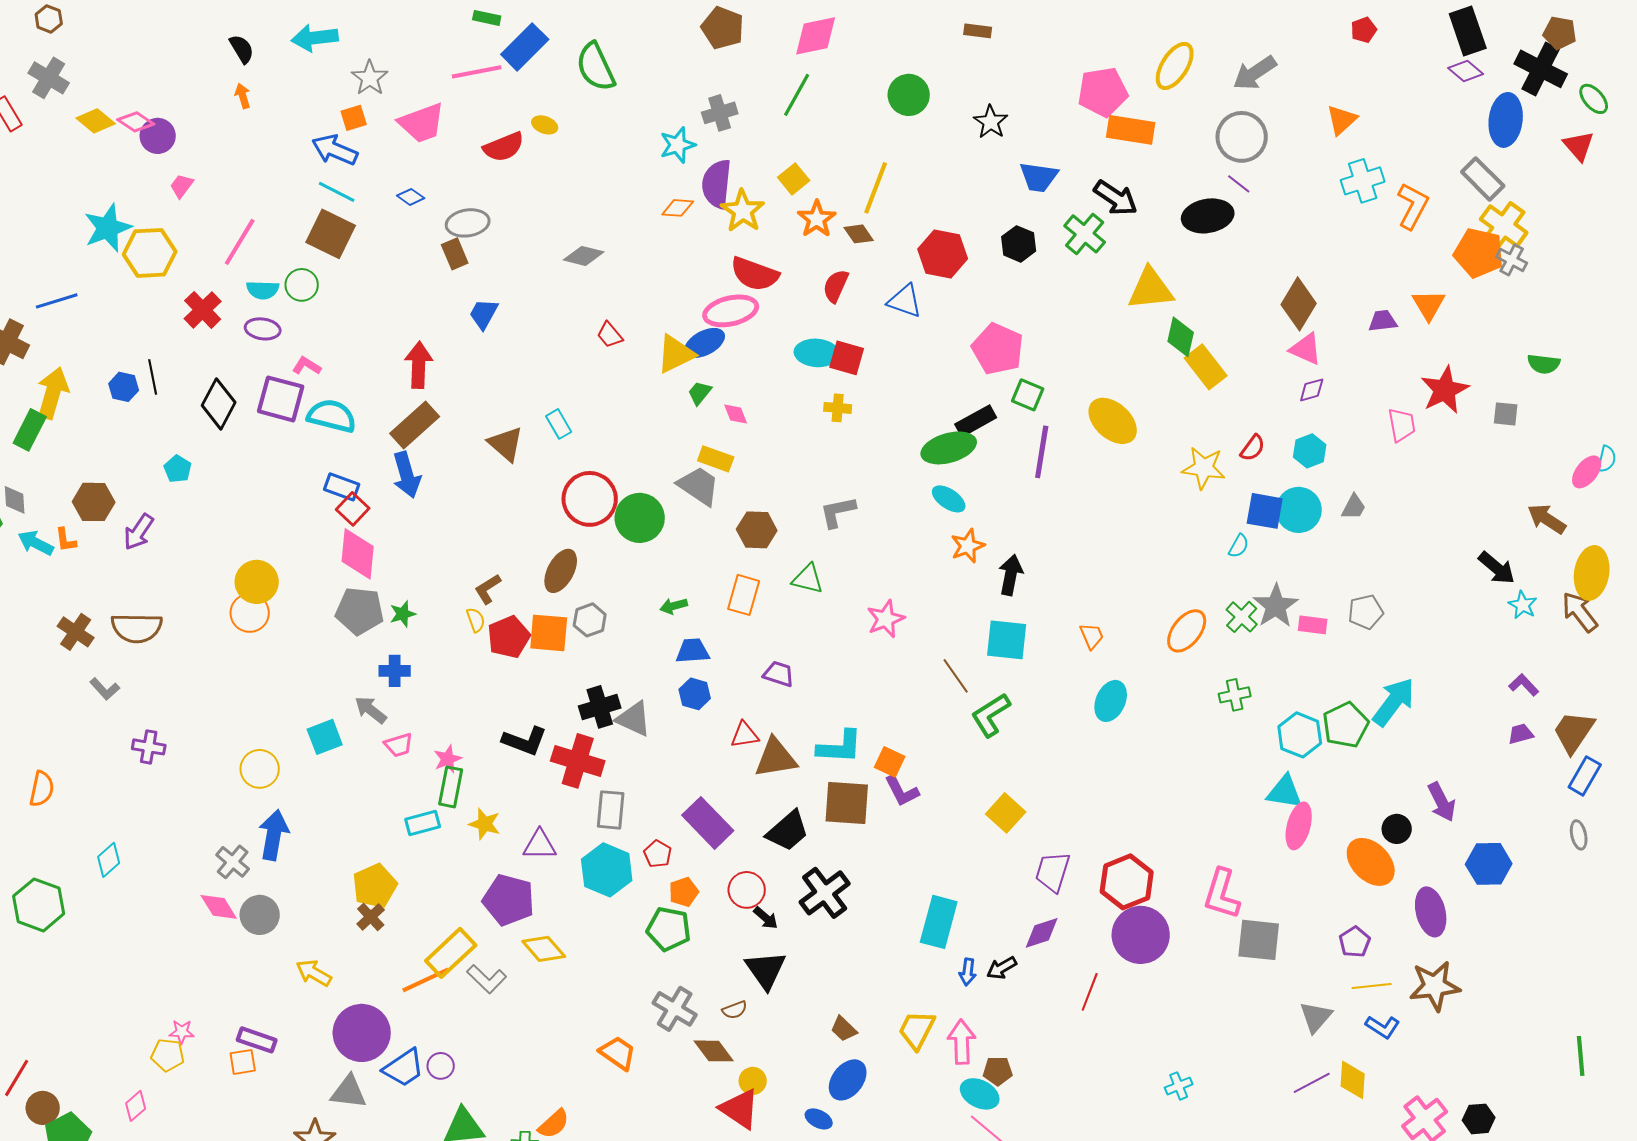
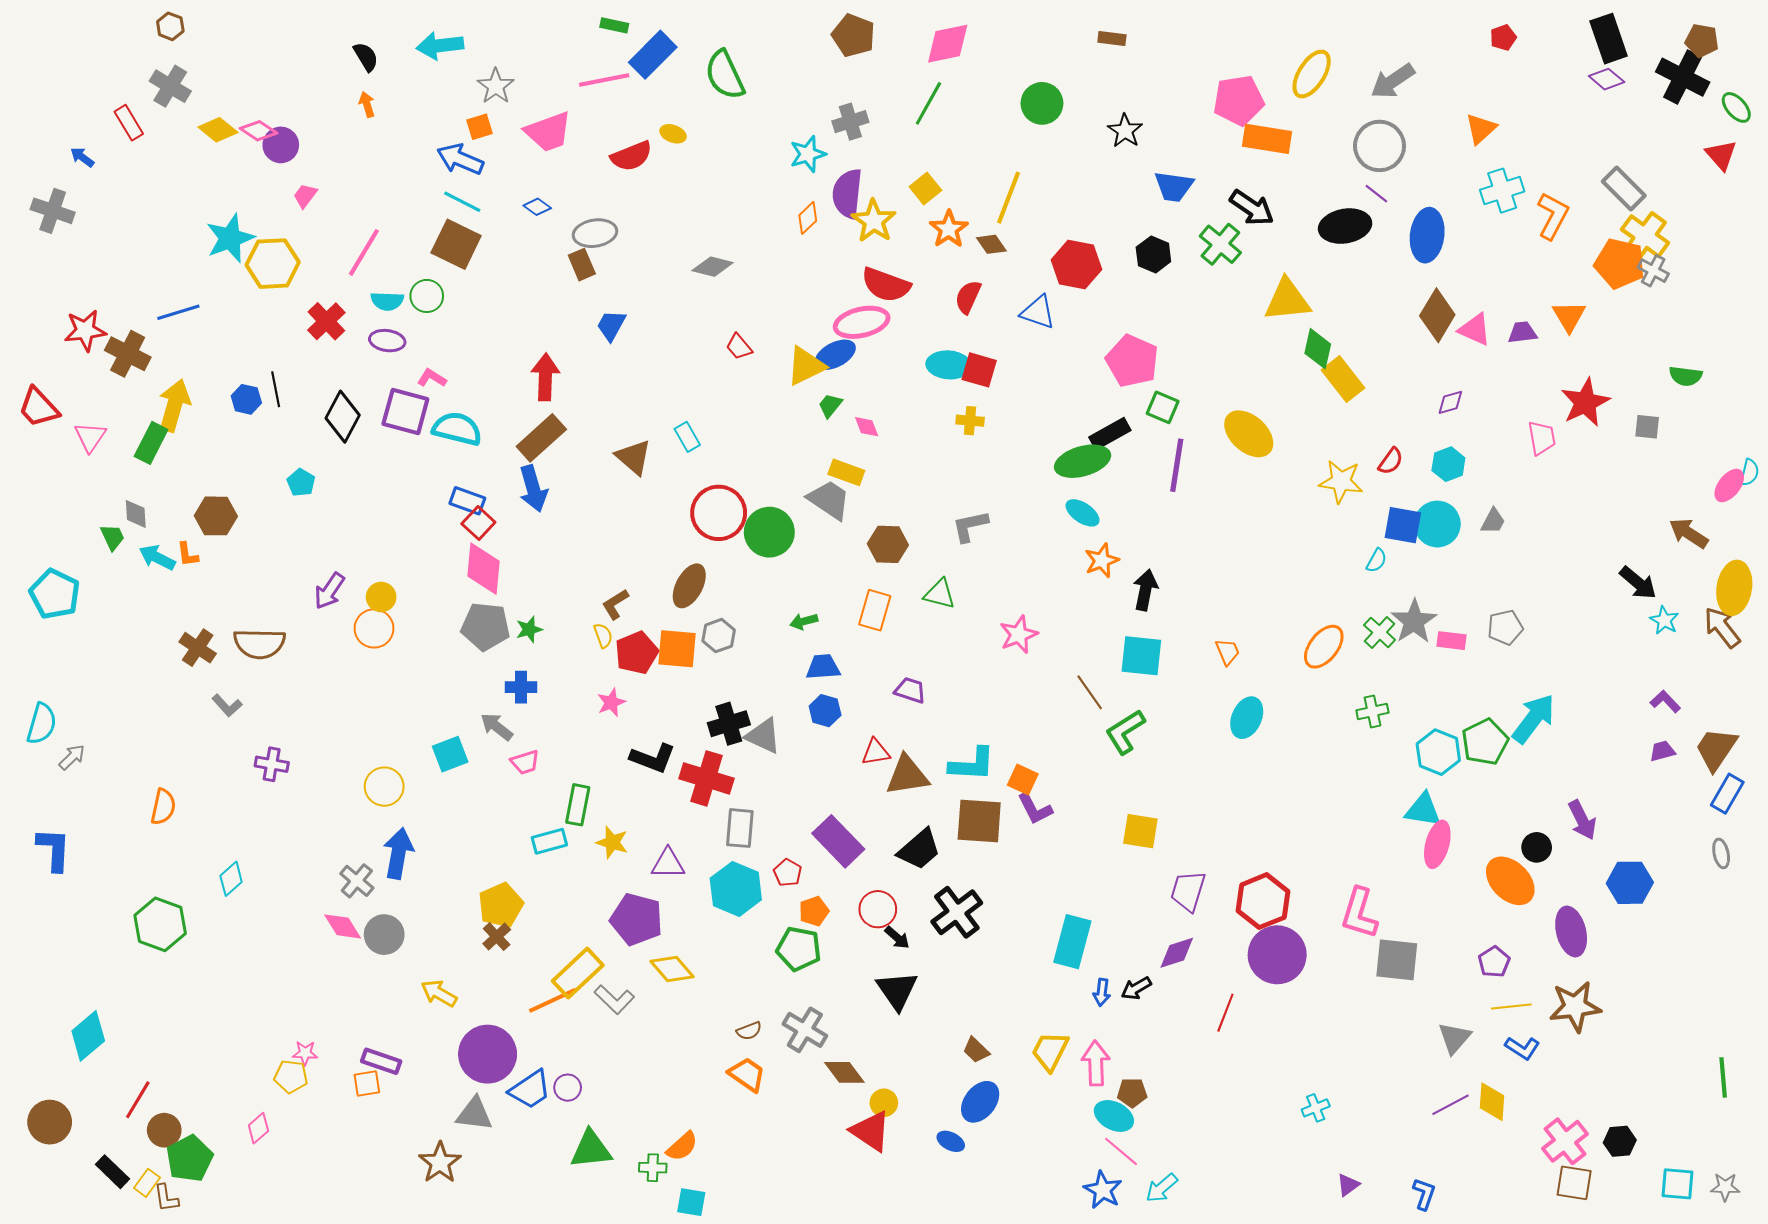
blue ellipse: (1506, 120) -> (1427, 235), moved
orange diamond: (678, 208) -> (808, 218), turned -48
pink triangle: (1306, 349) -> (1475, 329), moved
purple arrow: (139, 532) -> (329, 591), moved
yellow circle: (257, 582) -> (381, 597), size x0.7
pink star: (448, 759) -> (611, 702), moved
yellow square: (1006, 813) -> (1140, 831), turned -33
brown semicircle: (735, 1010) -> (749, 1031), moved

